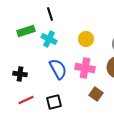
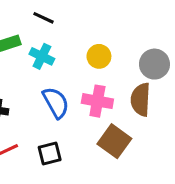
black line: (50, 14) -> (43, 18), turned -48
brown square: (96, 94) -> (114, 141), size x1.5

